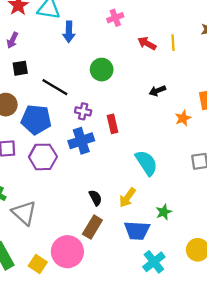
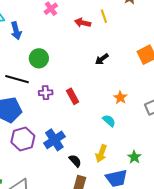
green circle: (102, 70) -> (39, 58), moved
orange star: (183, 118) -> (120, 98), moved
blue cross: (81, 141) -> (54, 140), moved
cyan semicircle: (146, 163) -> (109, 121), size x0.6

